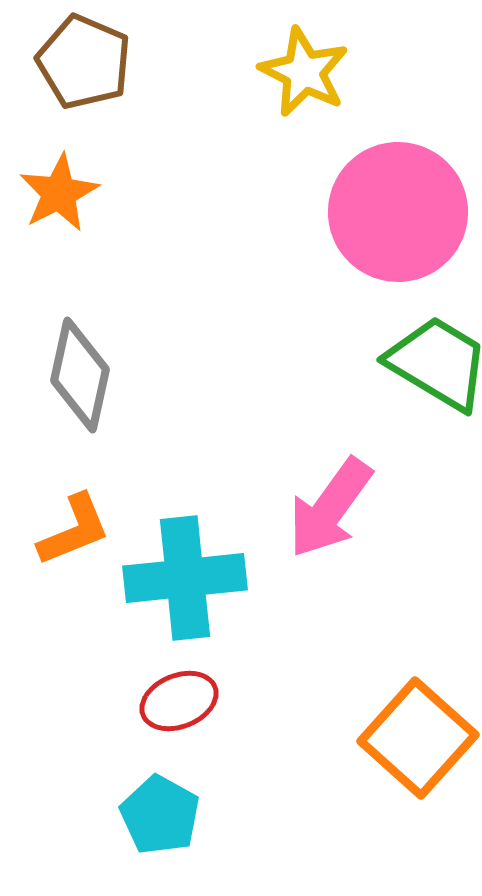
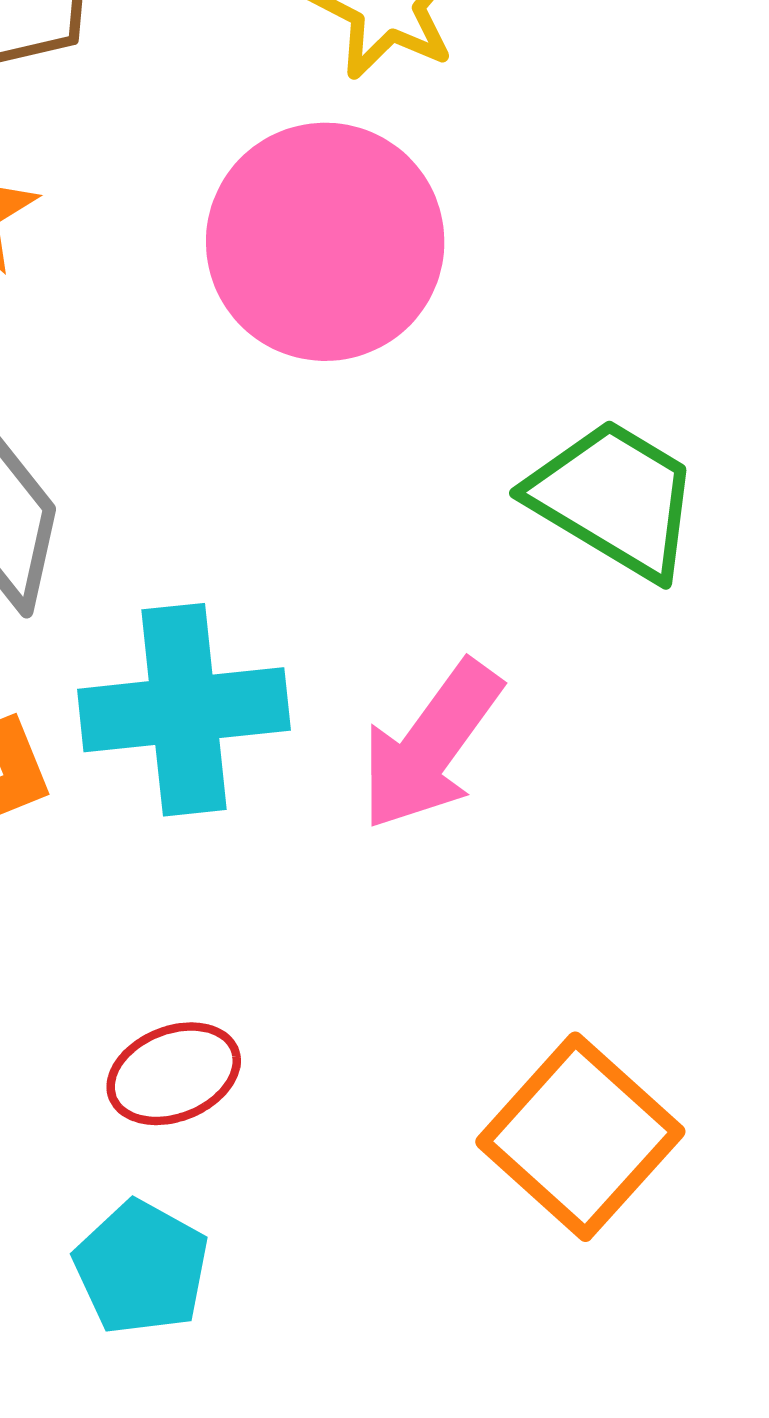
pink circle: (398, 212) -> (325, 242), moved
cyan cross: (185, 578) -> (184, 710), moved

